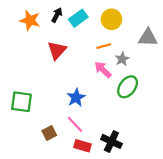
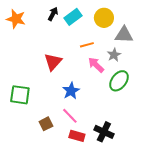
orange star: (30, 20) -> (16, 19), moved
gray triangle: (148, 38) -> (124, 35), moved
orange line: (104, 46) -> (87, 45), moved
red triangle: (57, 50) -> (53, 62), moved

